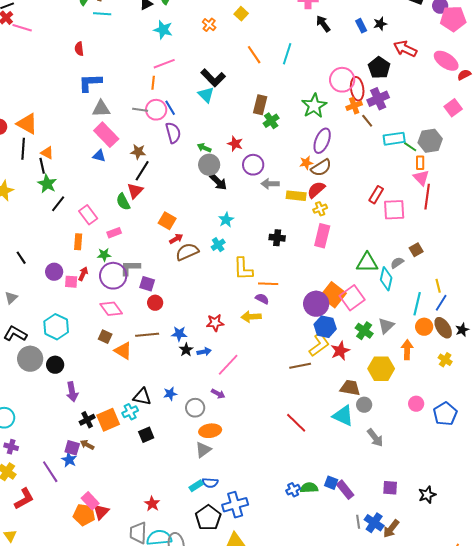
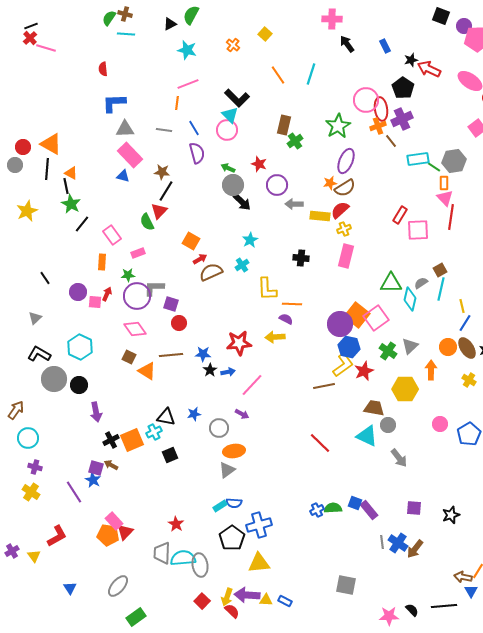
black star: (380, 24) -> (411, 60), moved
pink circle: (156, 110) -> (227, 130), moved
cyan line: (417, 304) -> (441, 289), moved
red star: (215, 323) -> (239, 343), size x1.4
red L-shape: (24, 499) -> (57, 536), moved

